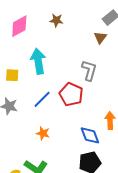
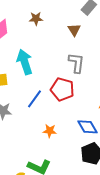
brown triangle: (100, 37) -> (74, 30), moved
orange star: (43, 133) -> (50, 131), moved

